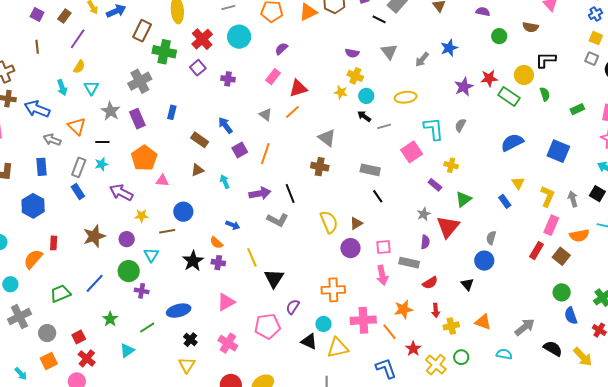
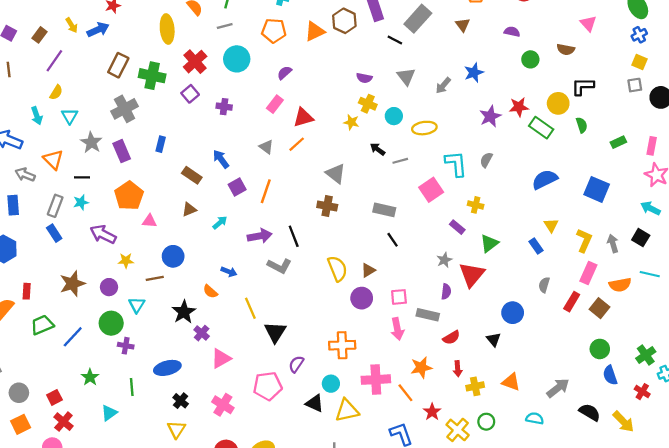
brown rectangle: (142, 31) -> (118, 65), moved
gray square: (592, 59) -> (635, 85), turned -32
cyan circle: (366, 96) -> (394, 116), moved
cyan arrow: (225, 182) -> (220, 223), turned 72
gray semicircle: (491, 238) -> (544, 285), moved
purple cross: (218, 263) -> (202, 333), moved, turned 32
green trapezoid: (60, 294) -> (42, 325), moved
green line: (147, 328) -> (132, 387), turned -63

